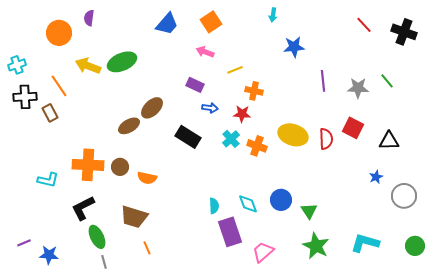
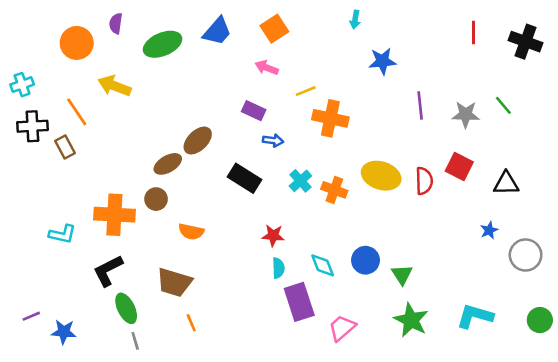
red line: (364, 25) -> (473, 33), turned 42
green ellipse: (122, 62) -> (163, 44), moved
orange cross: (254, 91) -> (330, 118), size x1.5
red star: (242, 114) -> (273, 235), moved
brown circle: (120, 167) -> (156, 199), moved

